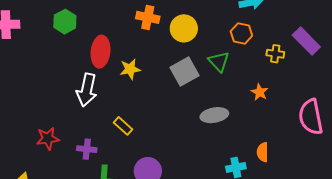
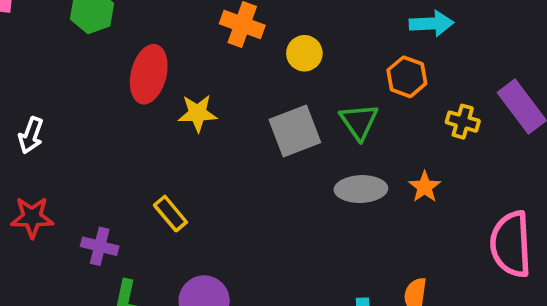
yellow circle: (184, 28) -> (304, 53), size x0.7
white arrow: (87, 90) -> (31, 135), moved, size x0.6
gray ellipse: (214, 115) -> (361, 189), moved

